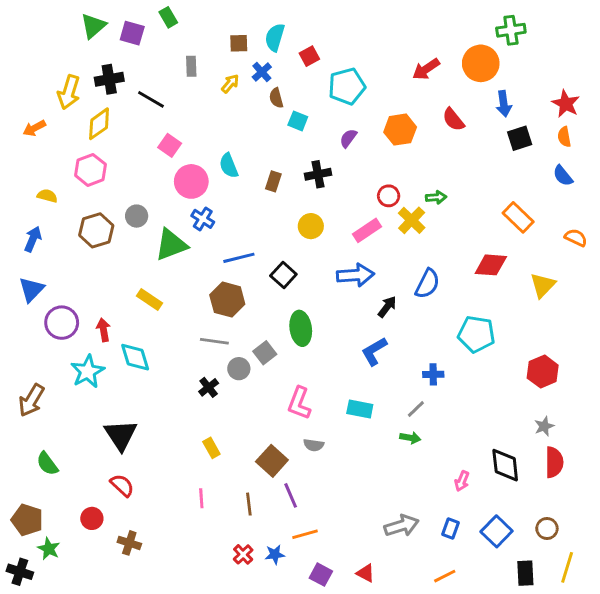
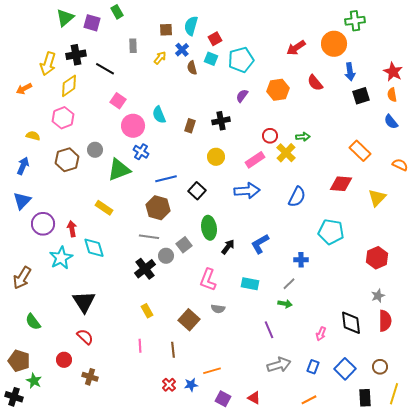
cyan square: (298, 121) -> (211, 59), moved
black arrow: (387, 307) -> (228, 247), moved
black cross: (209, 387) -> (145, 269), size x1.5
purple line: (291, 495) -> (269, 330), moved

